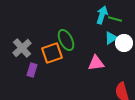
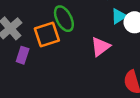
pink triangle: (96, 63) -> (100, 47), turned -30

